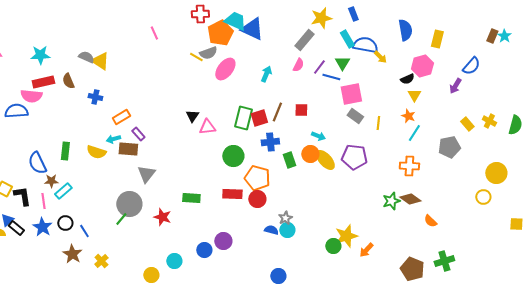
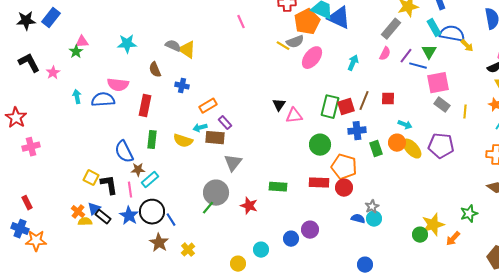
red rectangle: (43, 82) -> (145, 106), moved, turned -65
green star: (391, 201) -> (469, 214), moved
black circle: (65, 223) -> (152, 212), size x1.6

